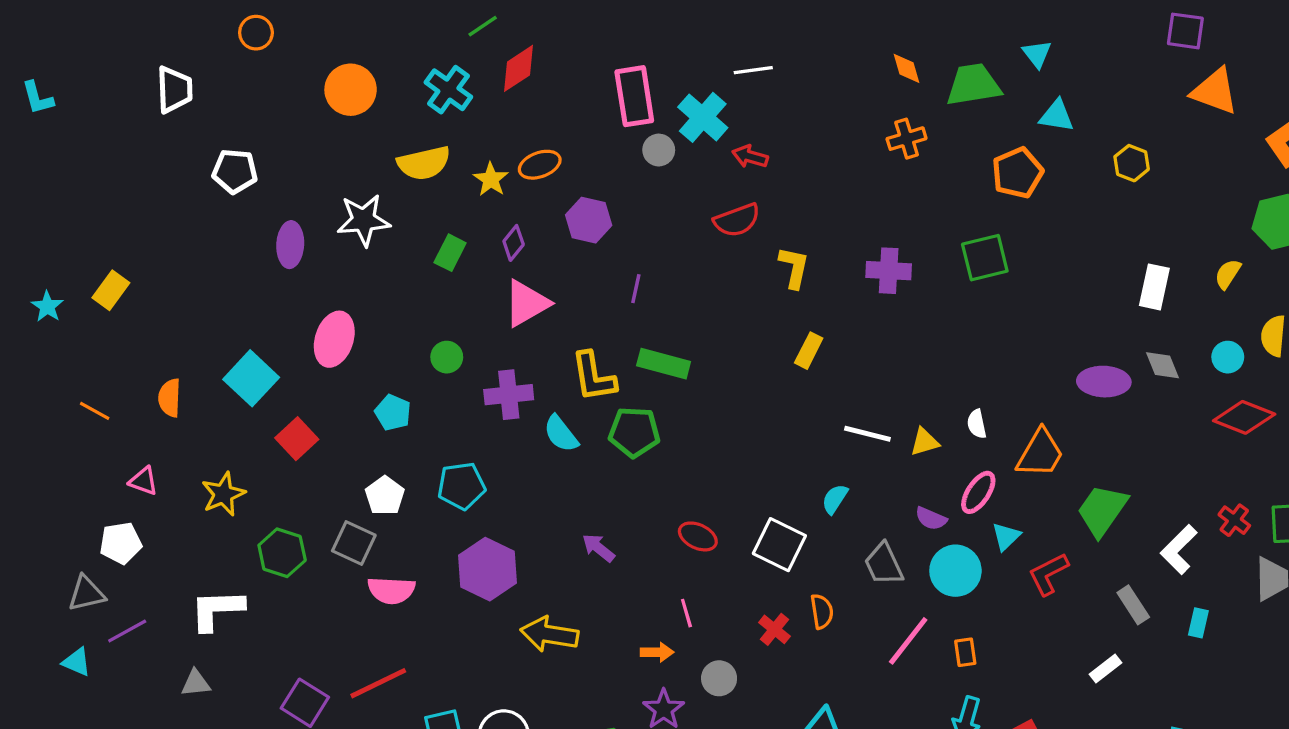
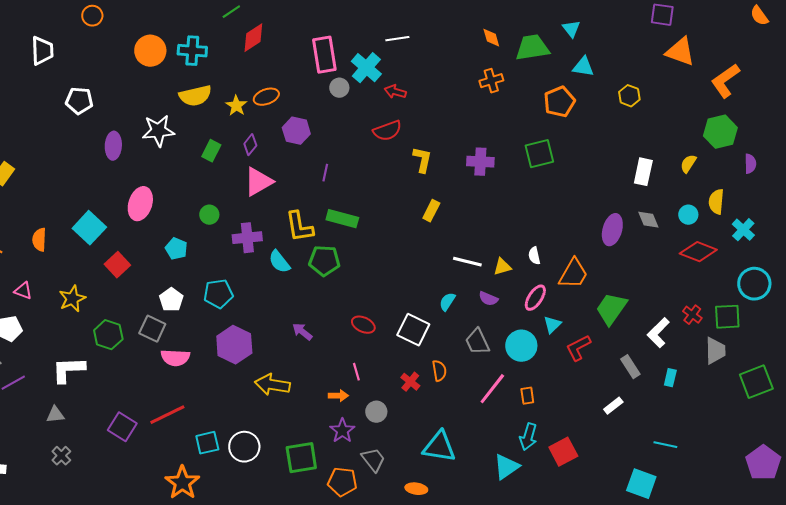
cyan cross: (448, 90) -> (192, 51), moved, turned -32
purple ellipse: (1104, 382) -> (612, 230), turned -76
purple semicircle: (931, 519) -> (488, 299), moved

